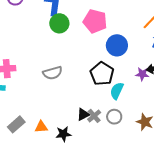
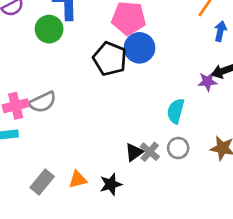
green circle: (59, 23) -> (49, 29), moved
blue circle: (117, 45) -> (139, 48), moved
gray semicircle: (53, 73) -> (43, 102), moved
black pentagon: (102, 74) -> (110, 59), moved

